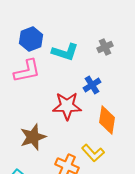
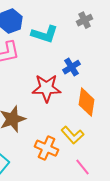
gray cross: (105, 47) -> (85, 20), moved

